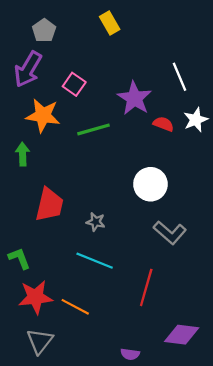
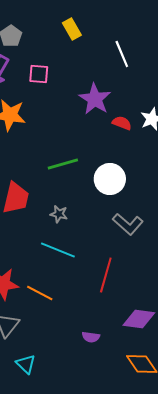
white line: (180, 77) -> (122, 54), moved
pink square: (74, 84) -> (39, 74), moved, turned -30
green line: (94, 129) -> (63, 164), moved

